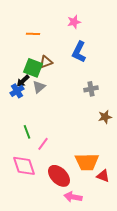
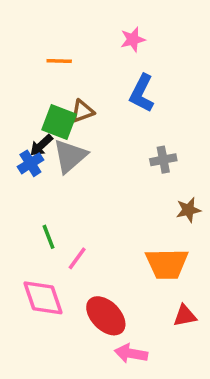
gray triangle: (39, 87) -> (70, 156), size x1.5
orange trapezoid: (87, 162) -> (167, 264), moved
red triangle: (103, 176) -> (185, 316), turned -32

